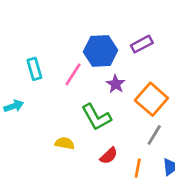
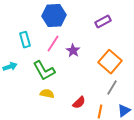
blue hexagon: (101, 51) -> (54, 16), moved
purple star: (116, 84) -> (73, 51), moved
green L-shape: (96, 117) -> (44, 71), moved

